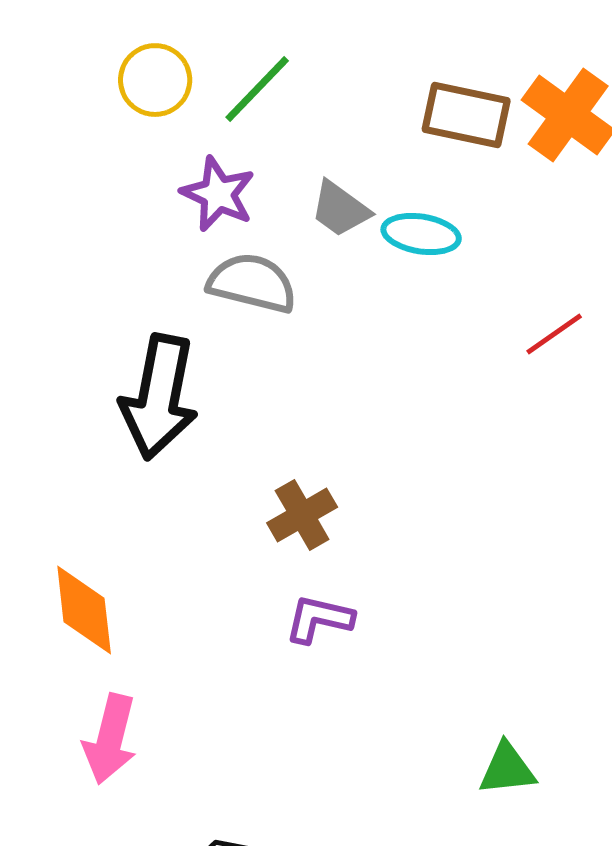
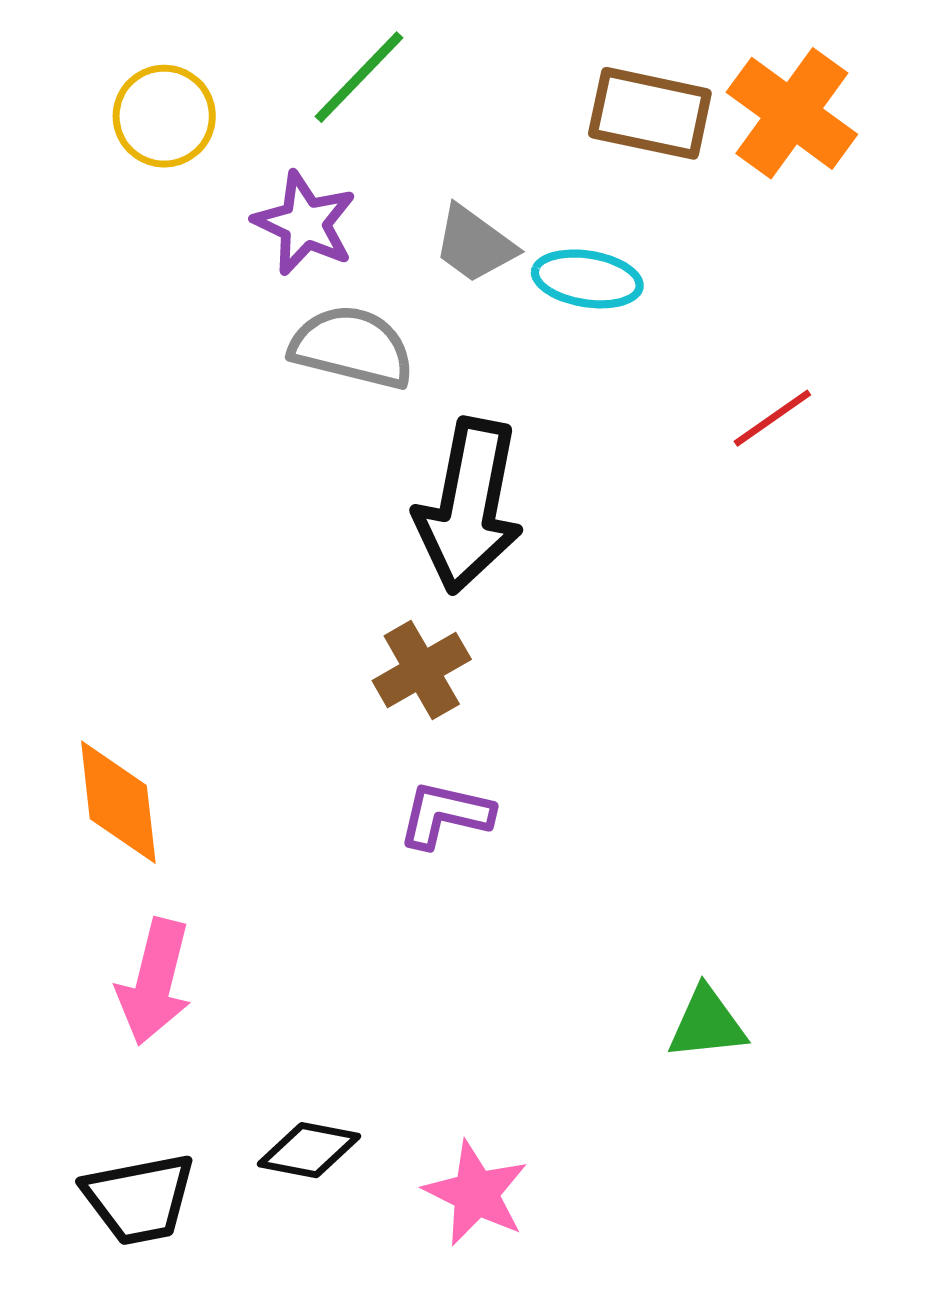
yellow circle: (155, 80) -> (164, 116), moved
black arrow: (159, 397) -> (469, 506), moved

